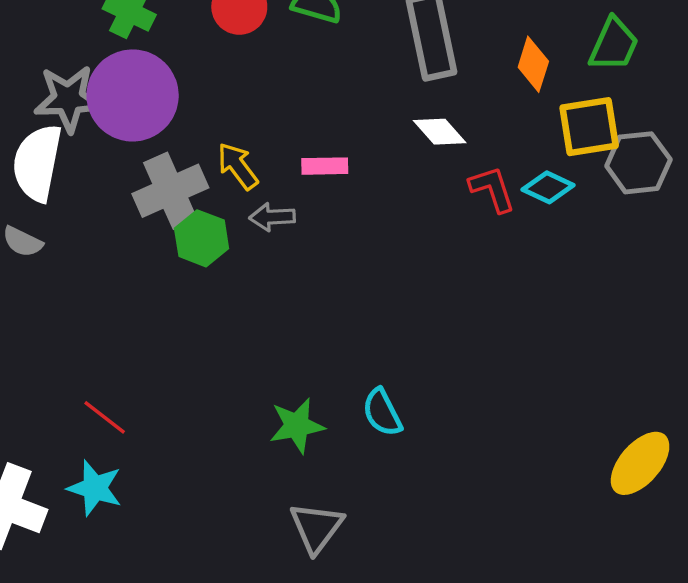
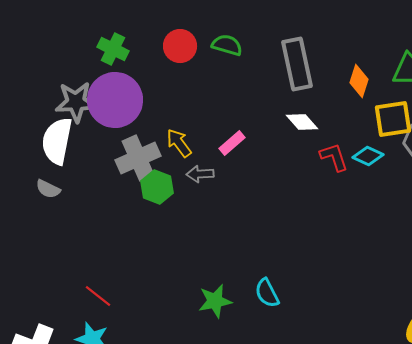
pink rectangle: (325, 166) -> (232, 143), turned -40

